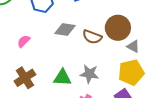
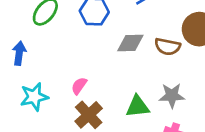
pink semicircle: (24, 41) -> (79, 86), moved

